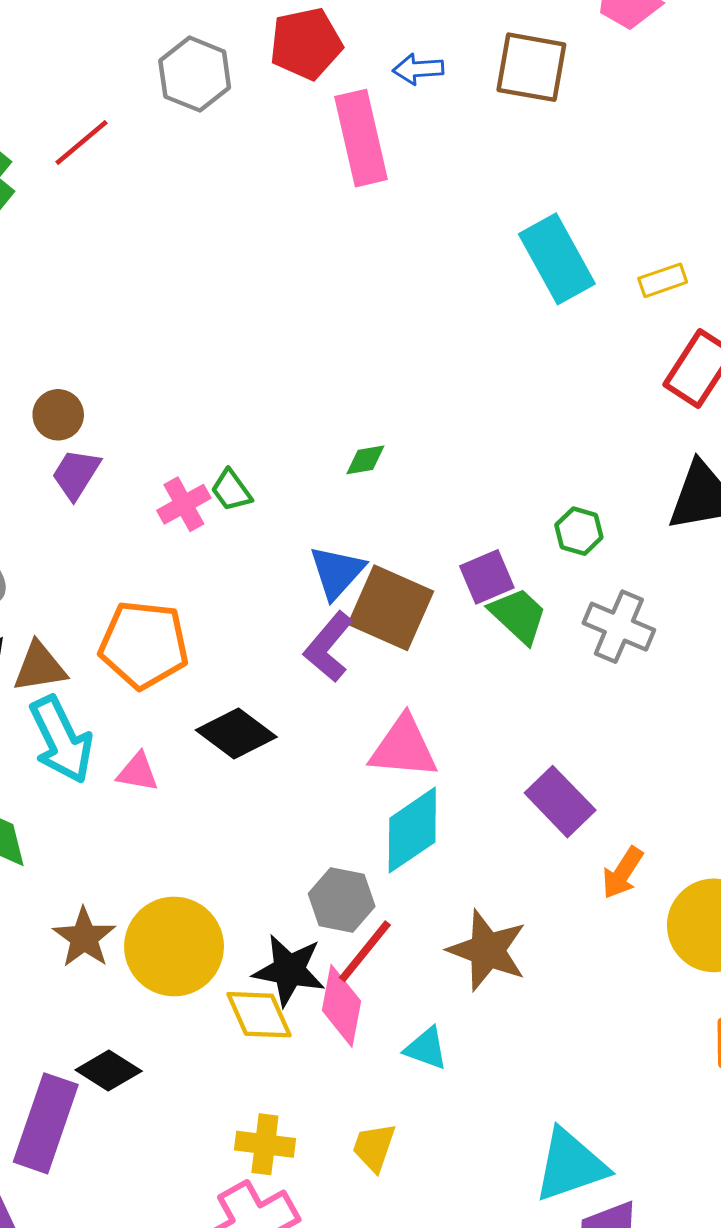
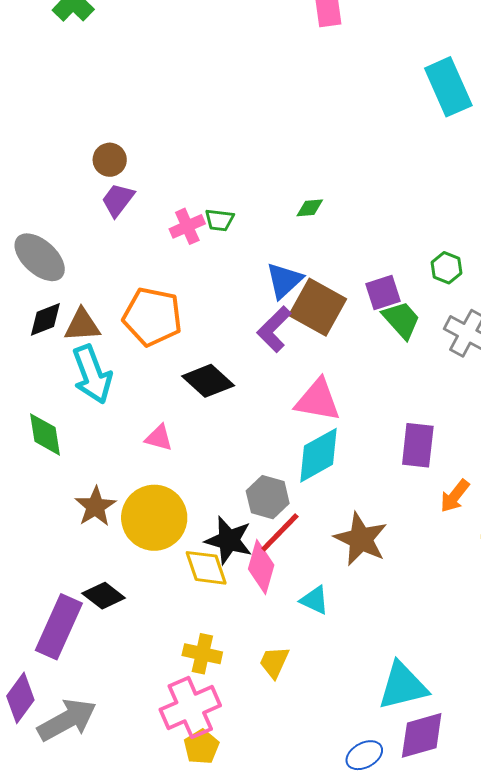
green trapezoid: (231, 490) -> (219, 220), turned -52
pink triangle: (138, 772) -> (159, 438), moved
purple rectangle: (560, 802) -> (418, 445), turned 45

